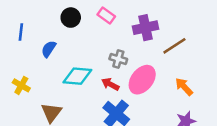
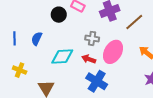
black circle: (71, 18) -> (59, 15), moved
blue line: (21, 32) -> (14, 38), moved

